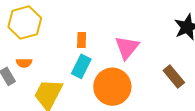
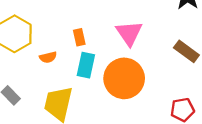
orange semicircle: (24, 63) -> (48, 57), moved

